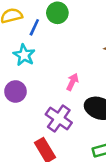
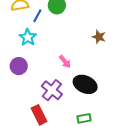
pink arrow: (72, 82) -> (65, 62), turned 112

